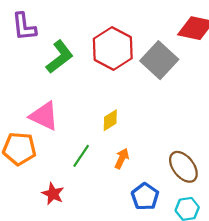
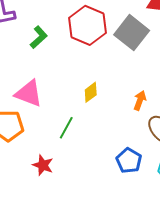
green L-shape: (60, 57) -> (39, 37), size x0.7
orange arrow: (122, 159) -> (140, 100), moved

